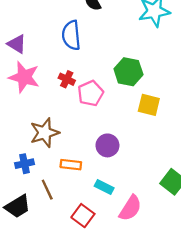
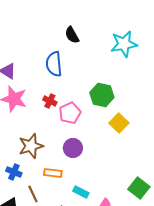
yellow square: (149, 105) -> (119, 123), turned 30
purple circle: (107, 145) -> (73, 148), moved
blue cross: (25, 164) -> (14, 172), turned 35

